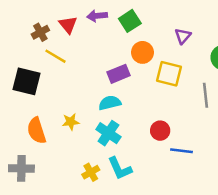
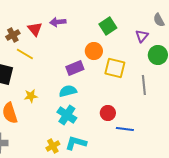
green square: (130, 21) -> (108, 26), moved
purple triangle: (183, 36) -> (142, 36), moved
yellow star: (71, 122) -> (31, 96), moved
cyan L-shape: (120, 168) -> (76, 143), turned 130

